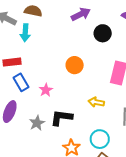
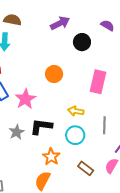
pink star: (46, 90) -> (25, 99), size x1.5
cyan circle: (100, 139) -> (75, 135), moved

